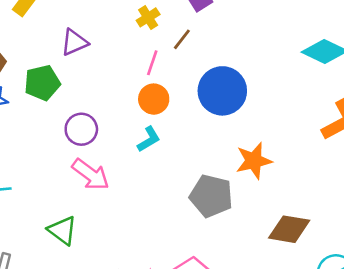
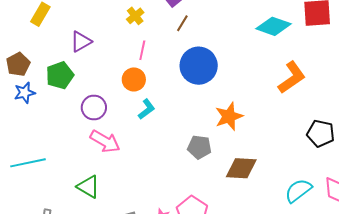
brown line: (182, 39) -> (182, 23), moved
orange circle: (154, 99) -> (134, 79), moved
gray pentagon: (211, 196) -> (199, 147), size x0.7
brown diamond: (289, 229) -> (241, 168), moved

